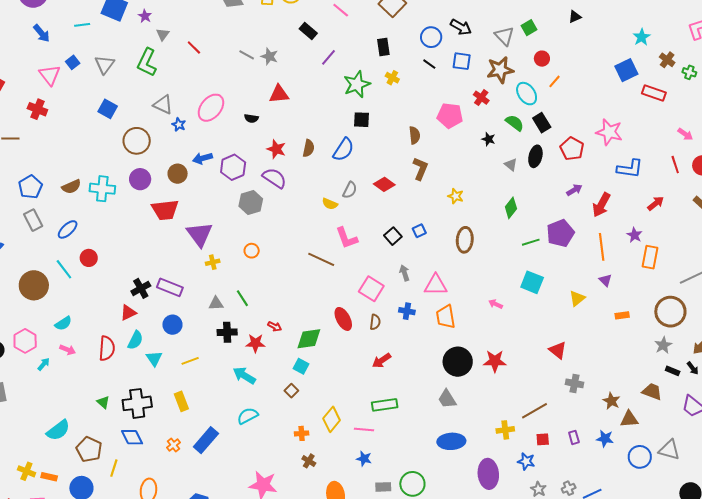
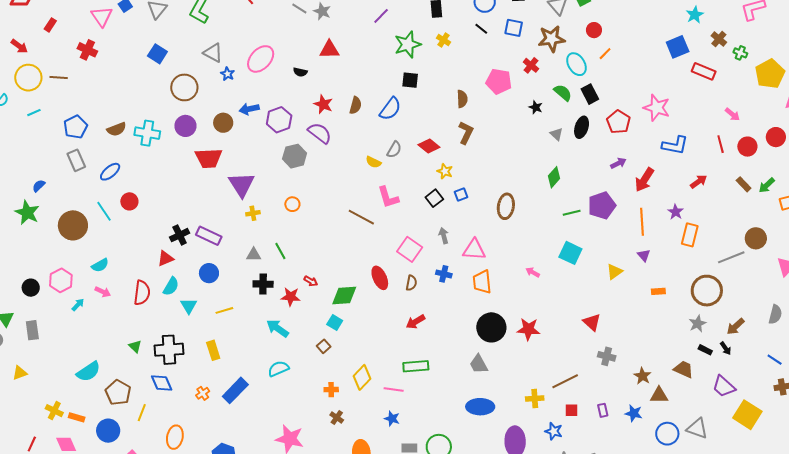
yellow star: (456, 196) -> (445, 171), moved

